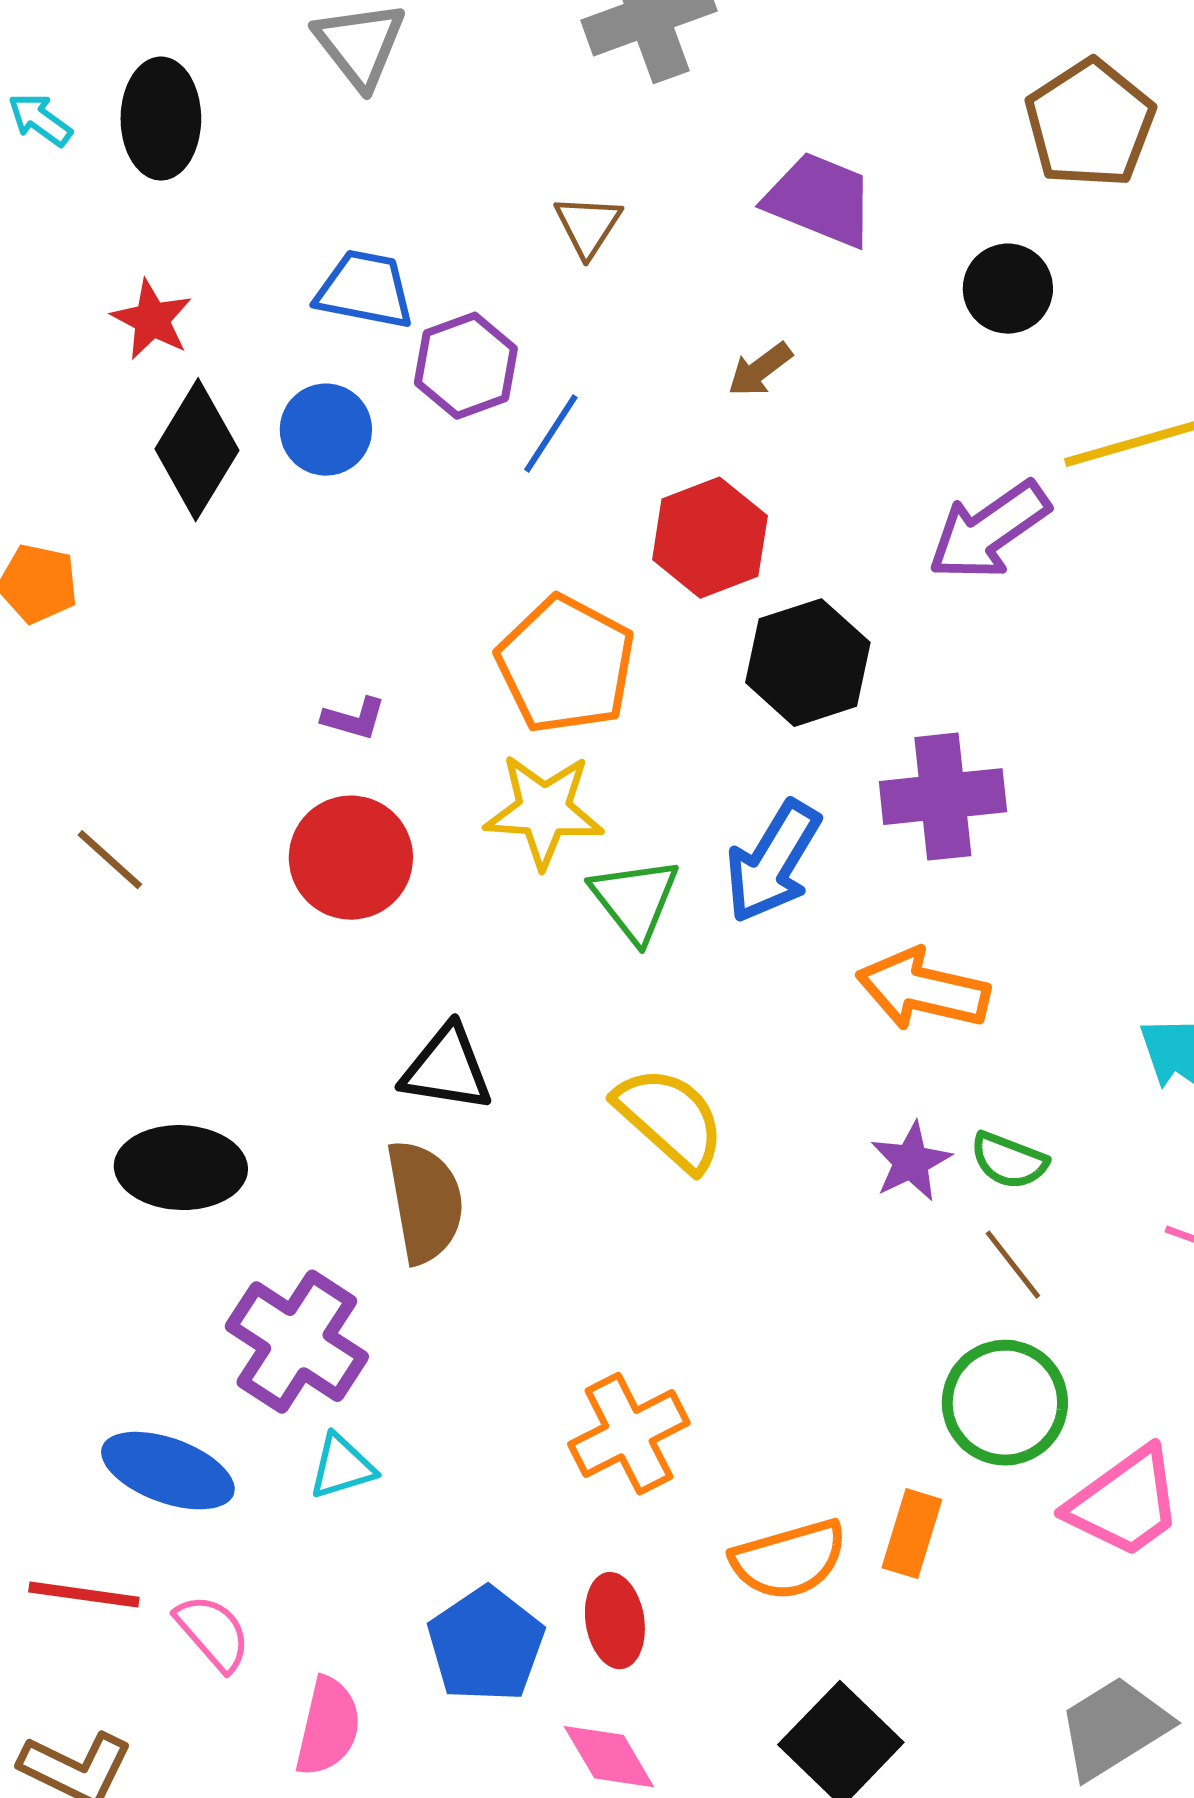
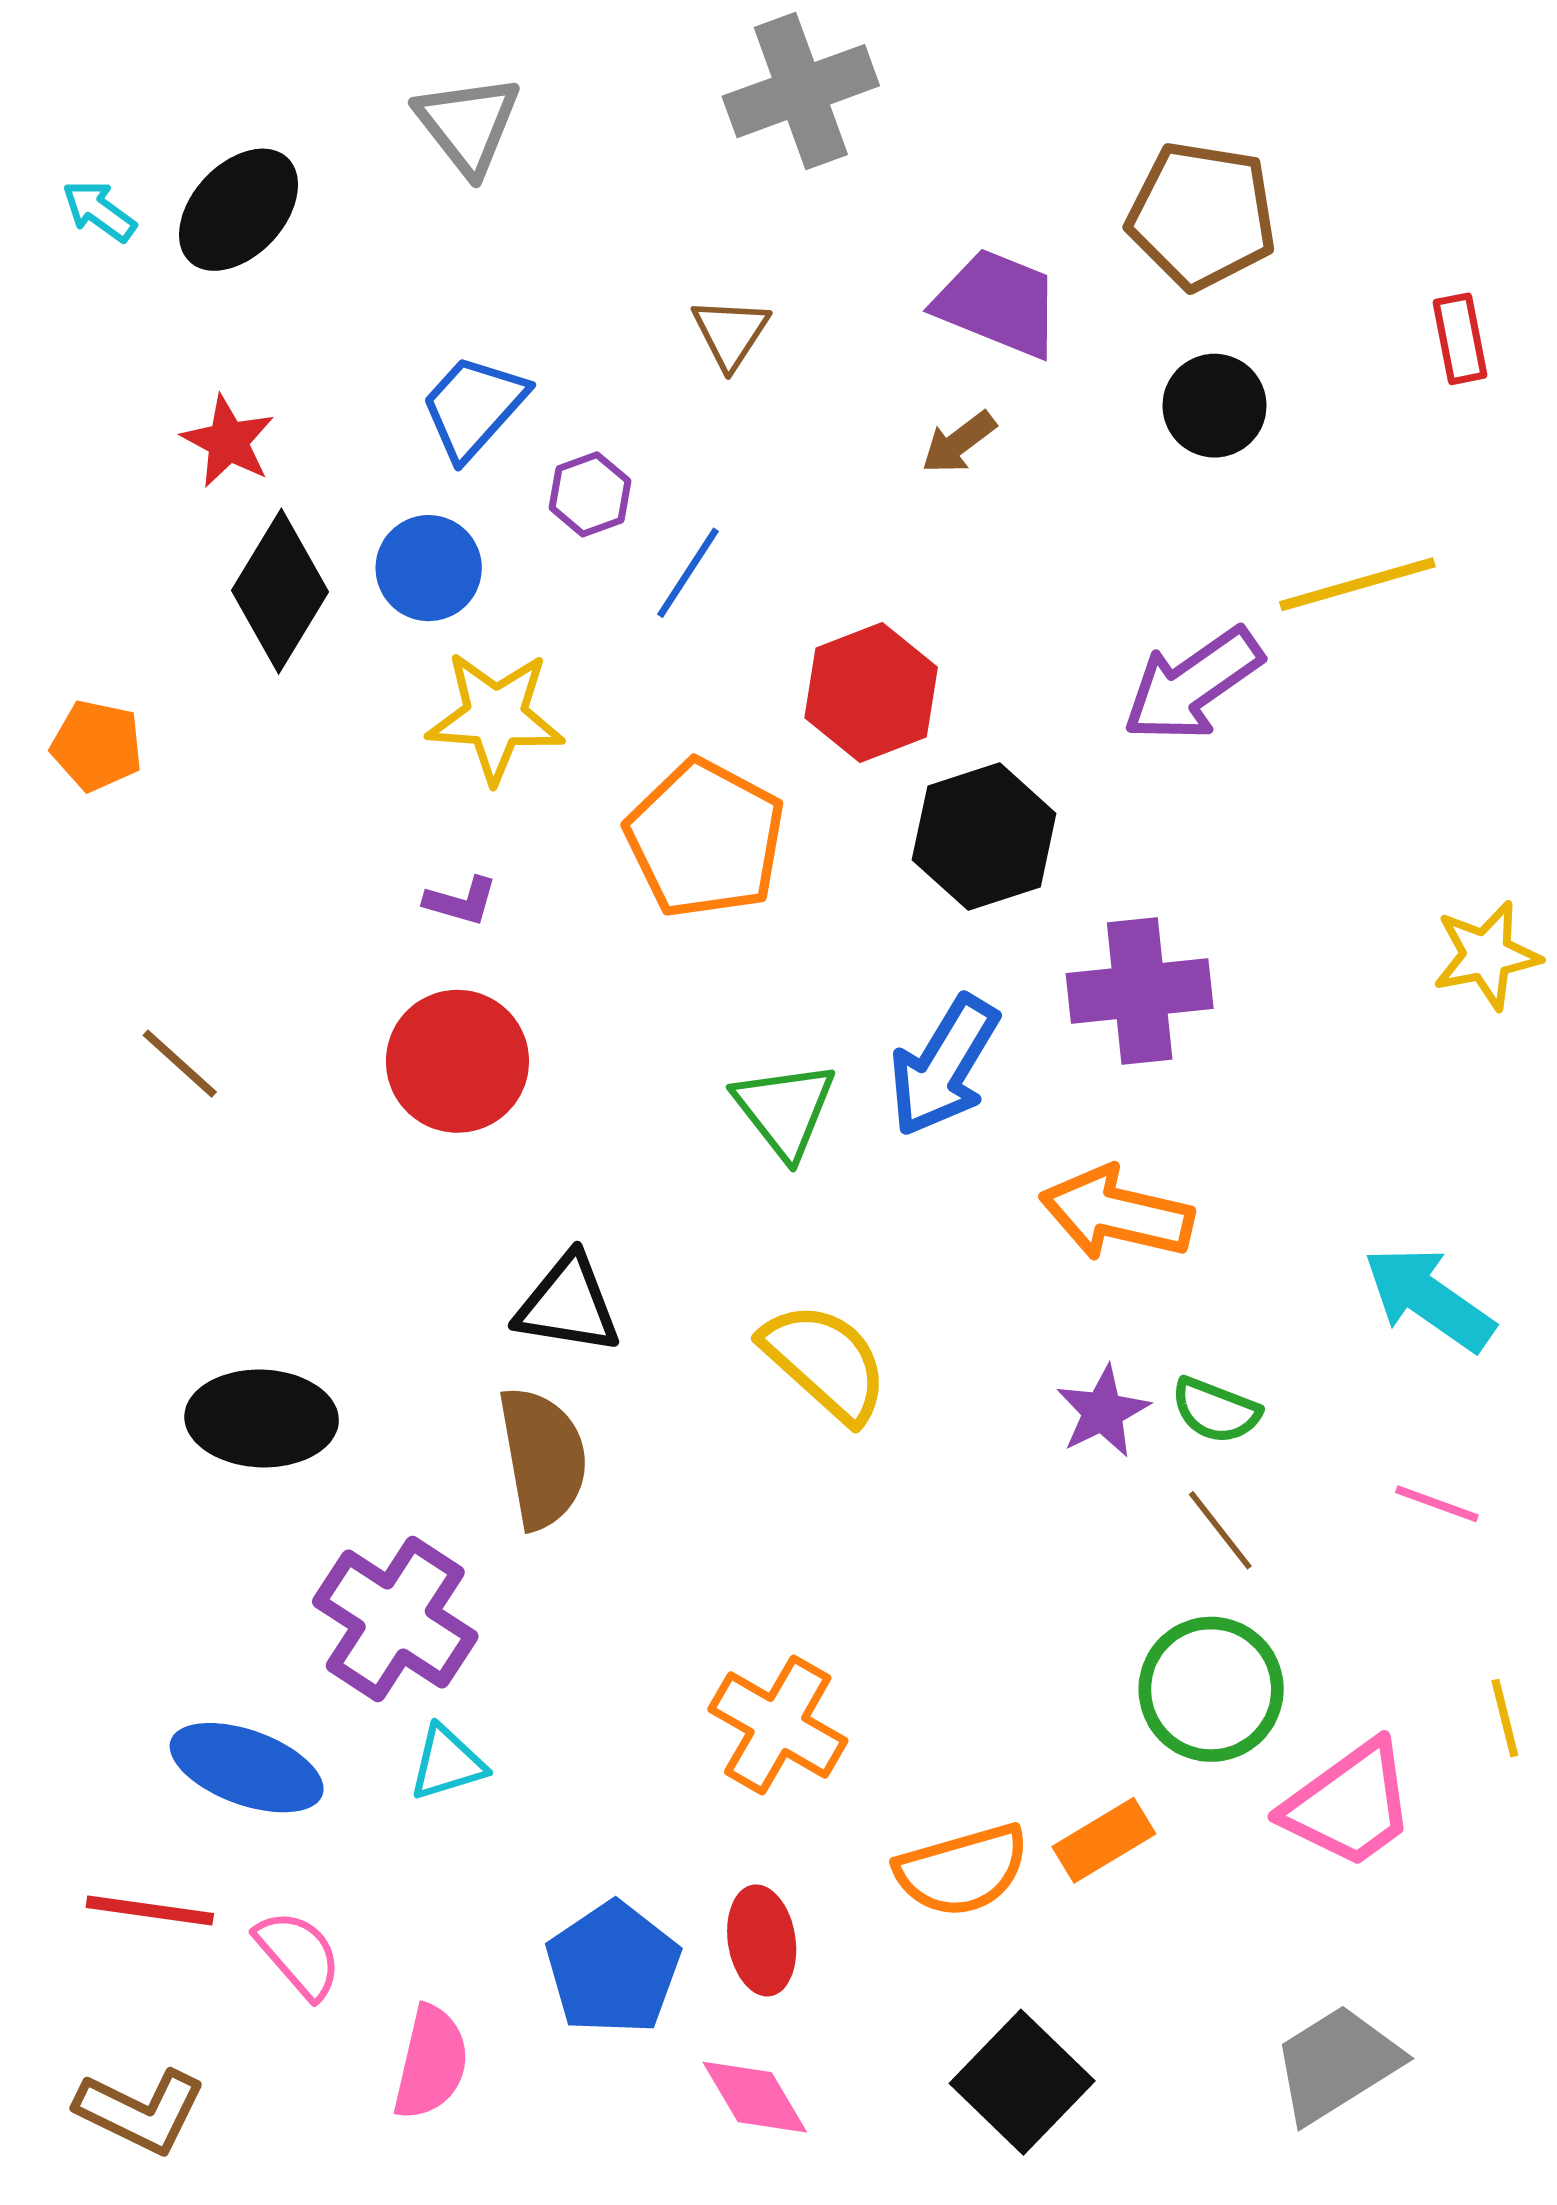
black ellipse: (161, 119) -> (239, 210), turned 43
brown pentagon: (1090, 124) -> (1202, 215), moved, turned -30
blue trapezoid: (365, 290) -> (474, 407), turned -59
purple hexagon: (466, 366) -> (590, 494), size x0.7
brown arrow: (760, 370) -> (959, 442), moved
yellow star: (544, 811) -> (495, 717), moved
orange cross: (629, 1434) -> (778, 1725), turned -33
orange rectangle: (912, 1534) -> (1104, 1840), turned 42

